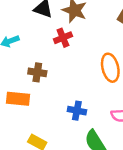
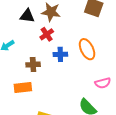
blue cross: (77, 111) -> (60, 54), moved

